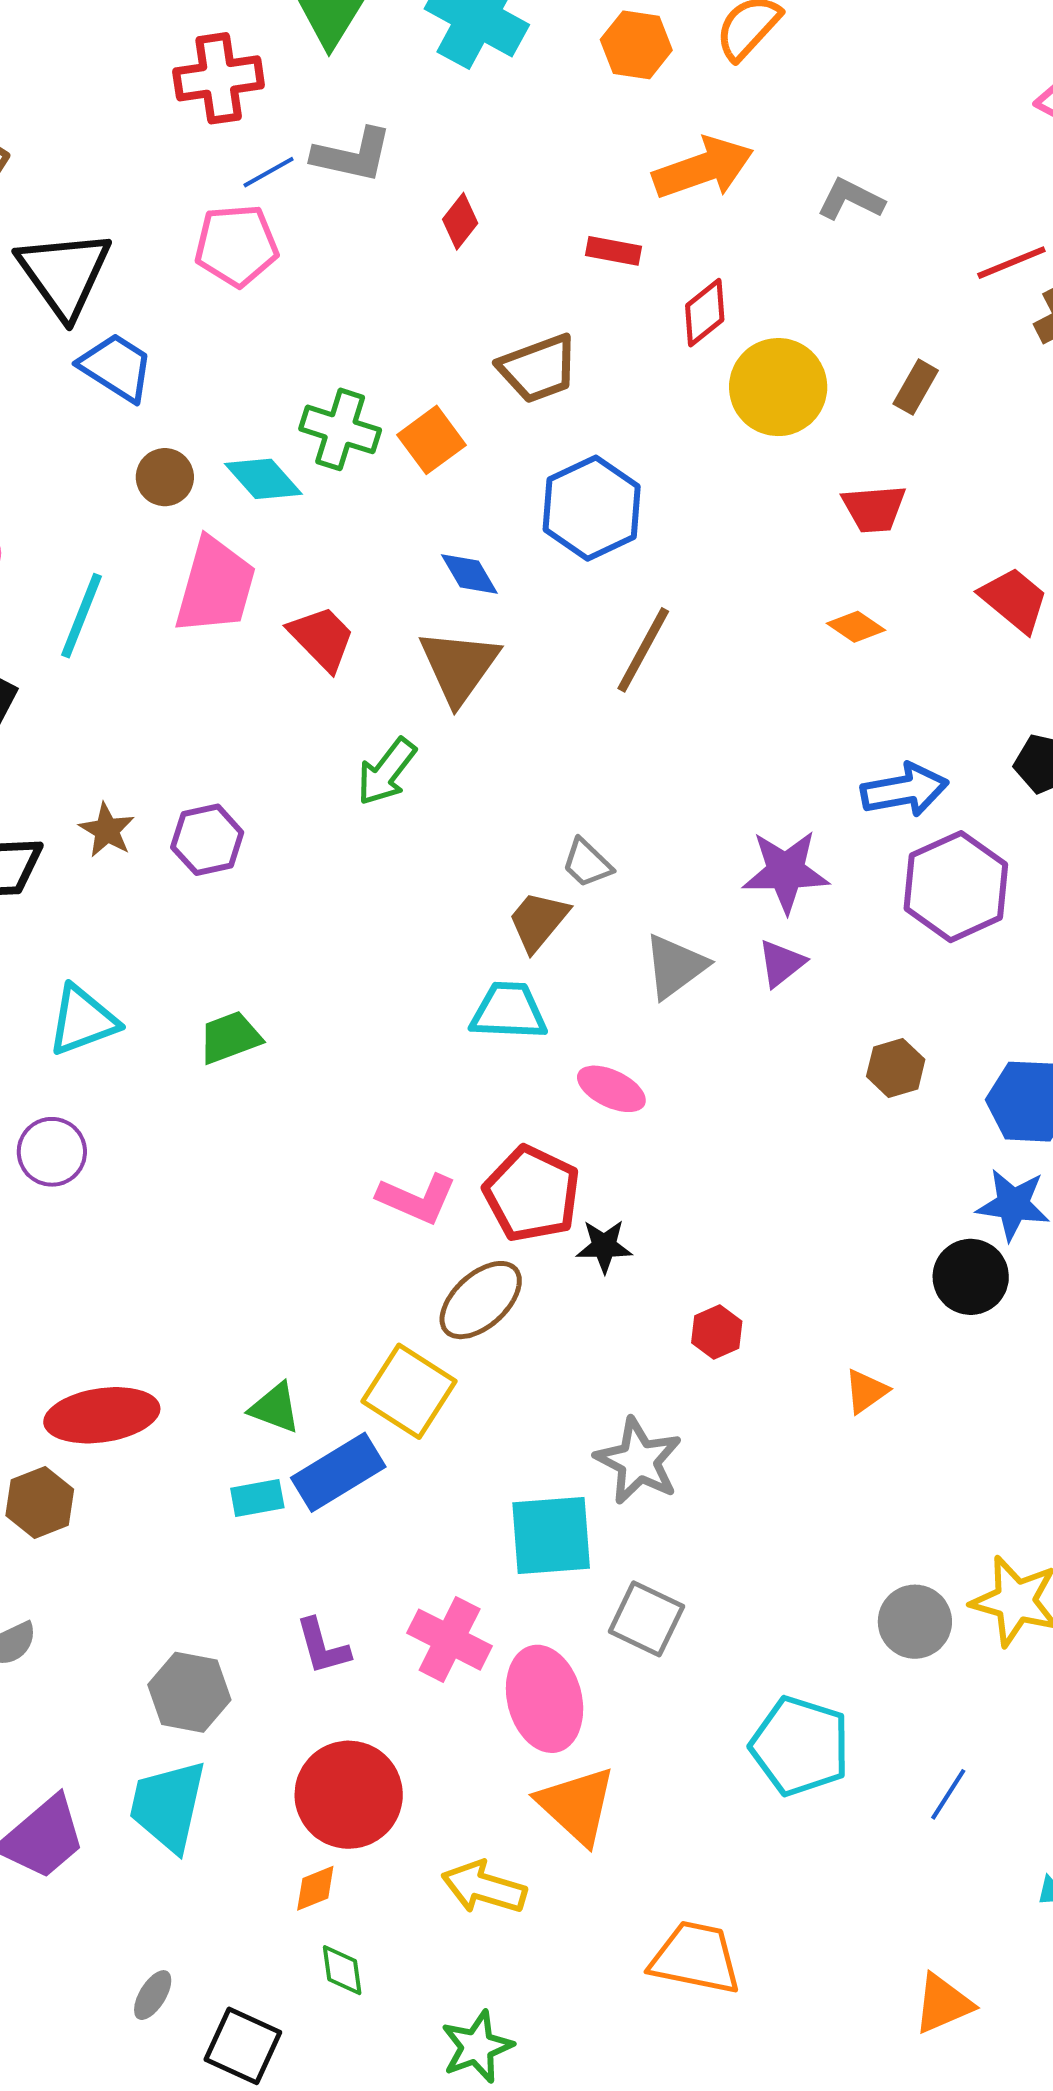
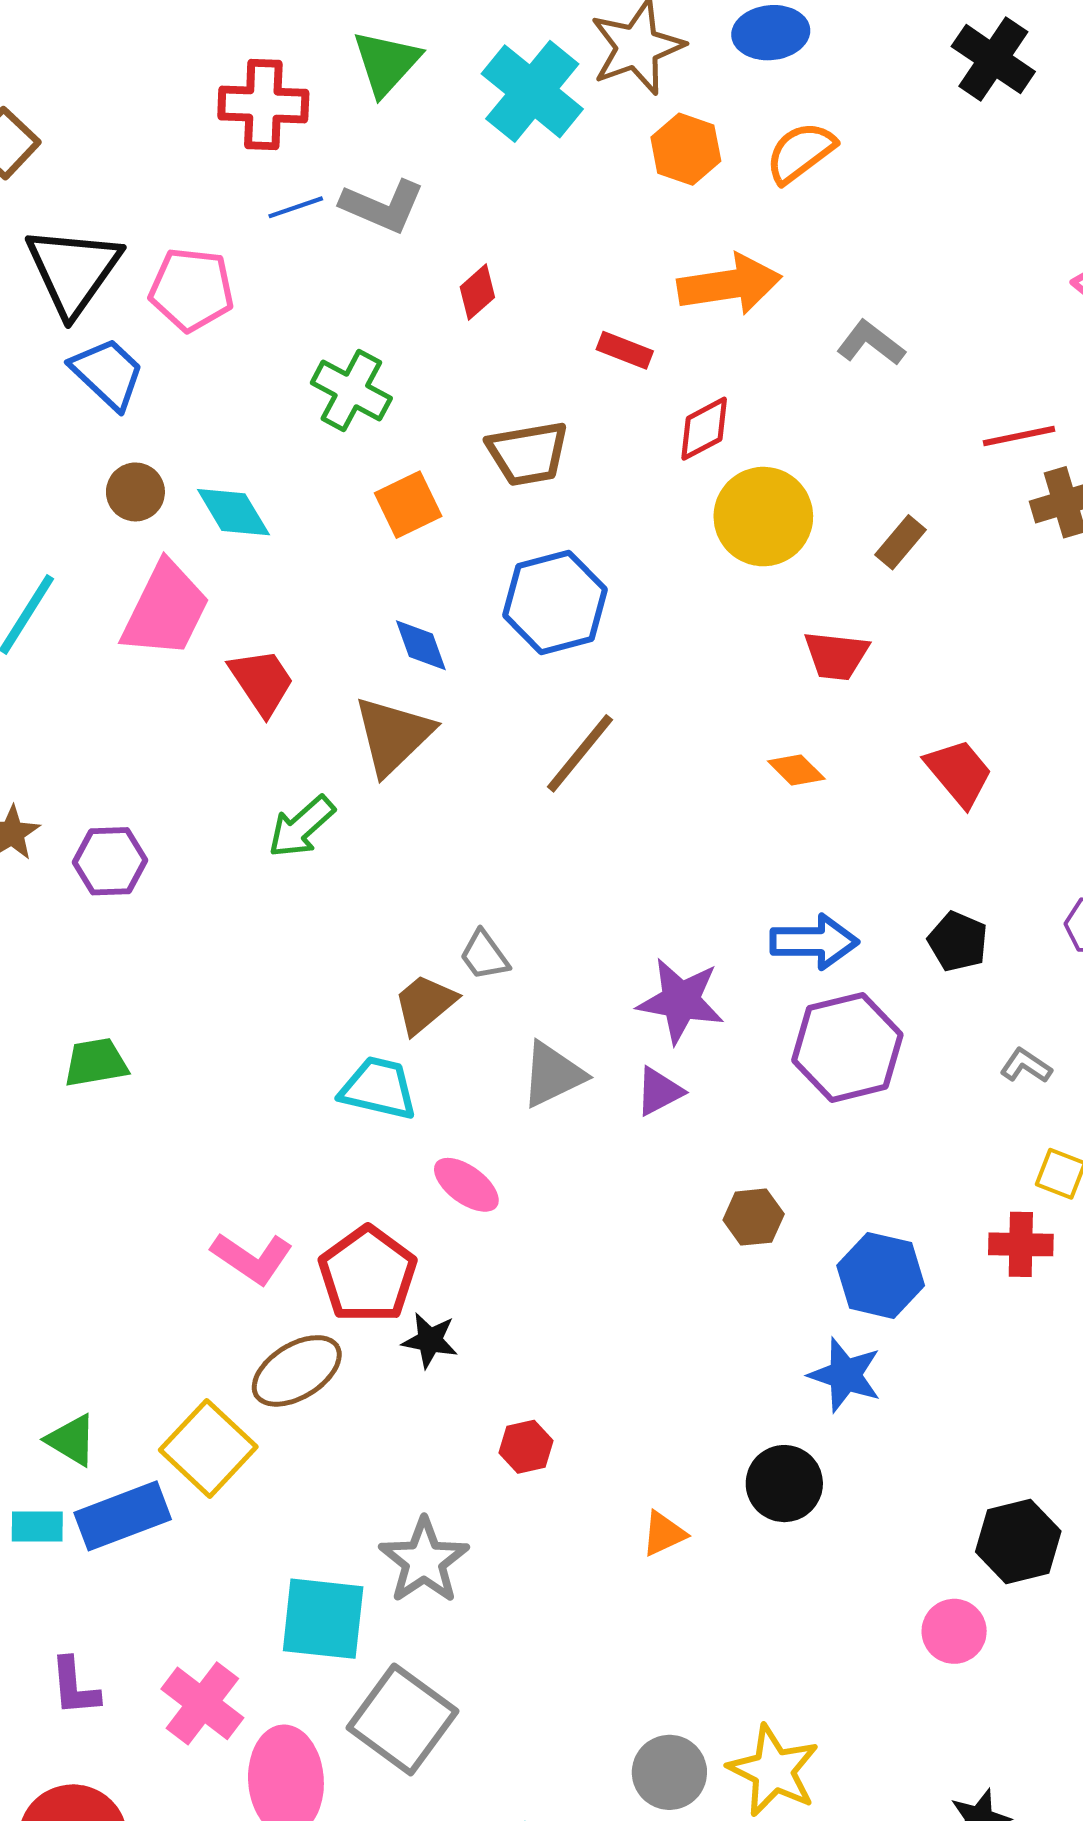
pink pentagon: (236, 245) -> (192, 289), moved
green cross: (340, 429) -> (351, 390), moved
black circle: (971, 1277) -> (784, 1484), moved
gray square: (646, 1619) -> (402, 1720), size x1.4

